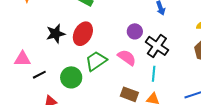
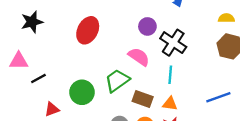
black star: (56, 34) -> (32, 22), moved
green trapezoid: (96, 61) -> (117, 81), moved
green circle: (71, 77) -> (82, 92), moved

